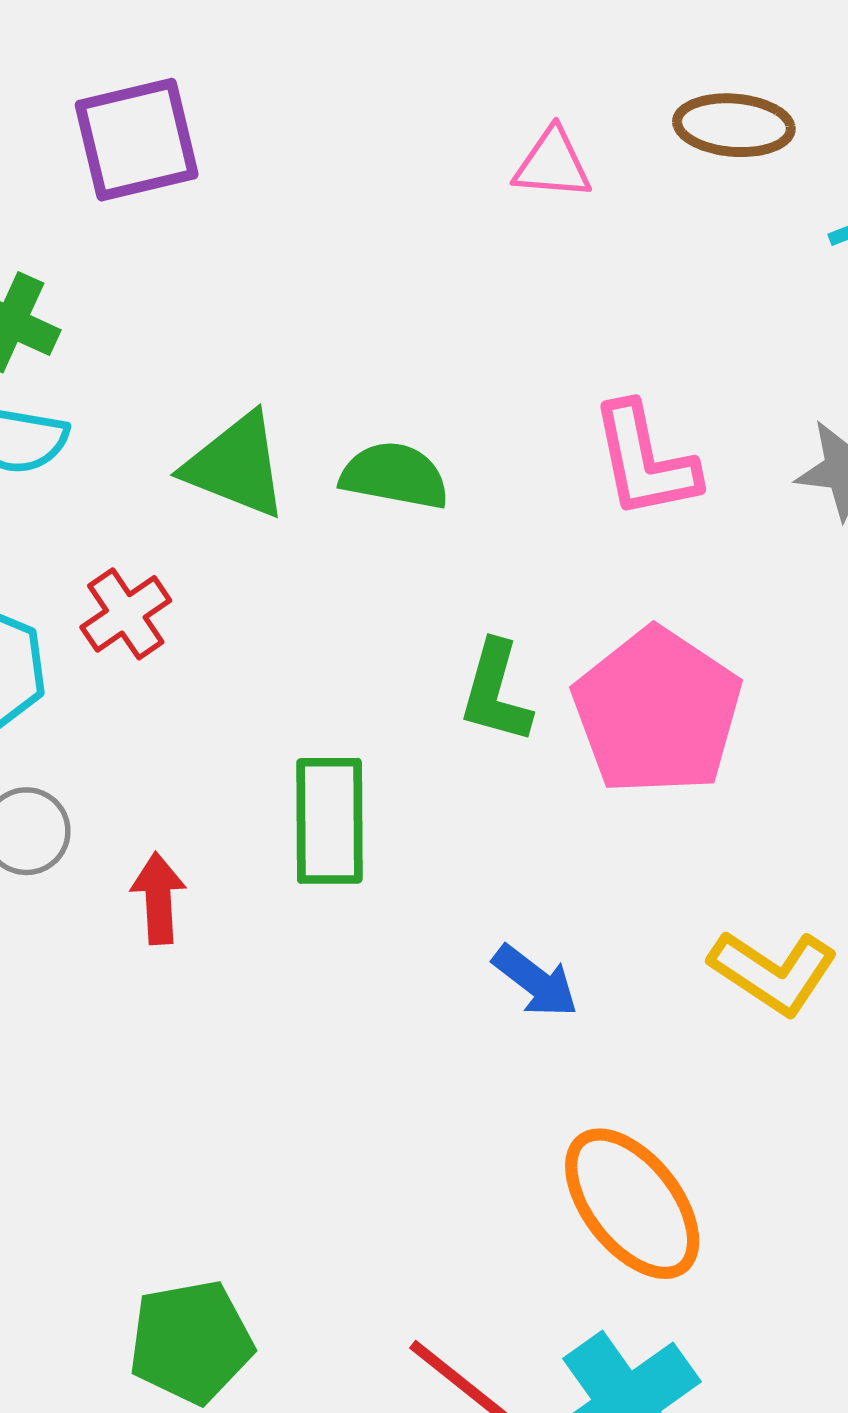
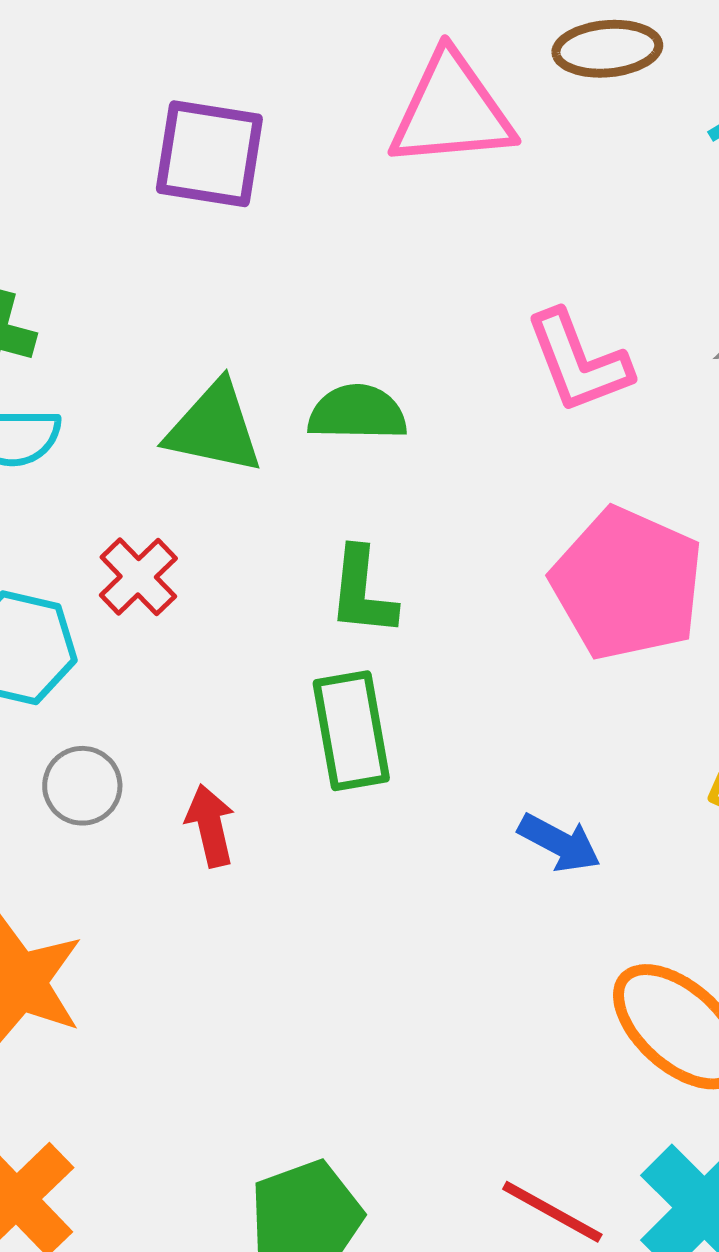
purple square: (137, 140) -> (209, 154), moved, turned 32
pink triangle: (553, 164) -> (451, 111), size x1.8
green L-shape: (496, 692) -> (362, 592), moved

